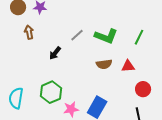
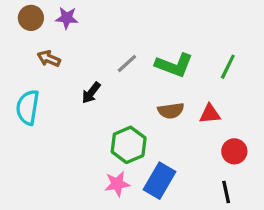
brown arrow: (29, 32) -> (49, 59), turned -56
green hexagon: (51, 92) -> (129, 145), moved
cyan semicircle: (16, 98) -> (28, 107), moved

